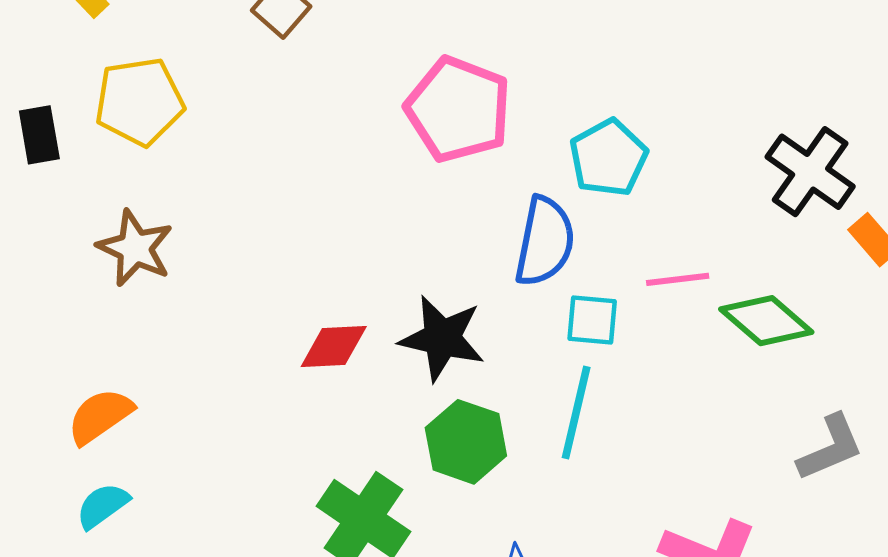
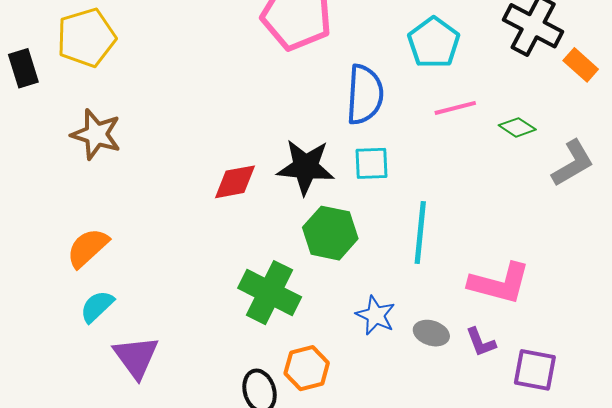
cyan pentagon: (608, 158) -> (434, 43), moved
cyan square: (592, 320) -> (371, 163), moved
green diamond: (766, 321) -> (517, 127), size x0.6
cyan line: (576, 412) -> (420, 232), moved
gray L-shape: (830, 448) -> (573, 163), moved

